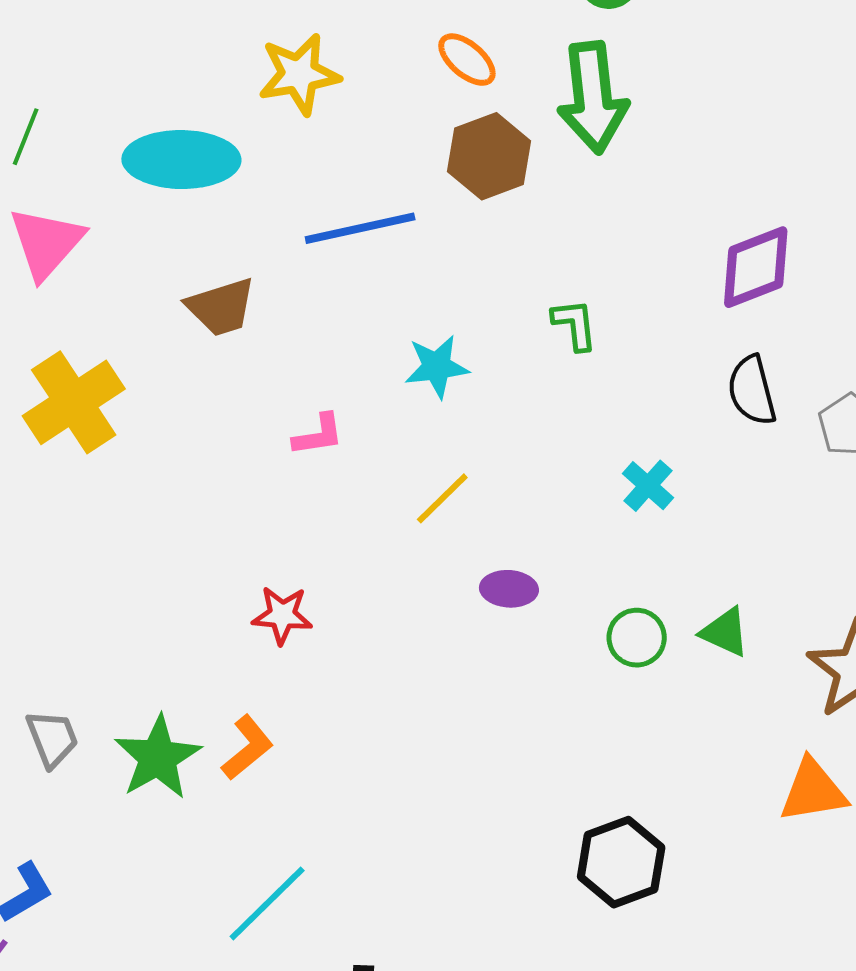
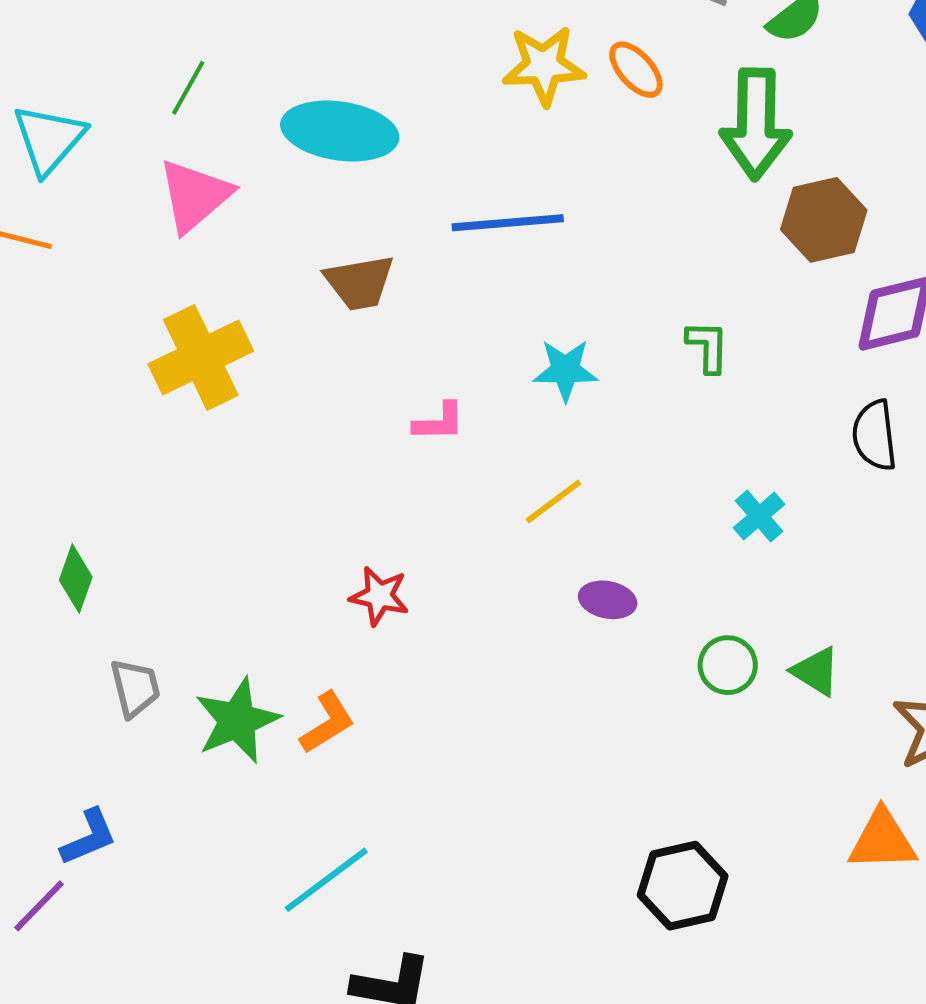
yellow star: (299, 74) -> (544, 66), moved
brown hexagon: (489, 156) -> (824, 220), moved

